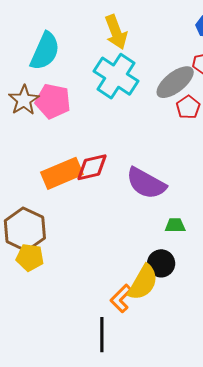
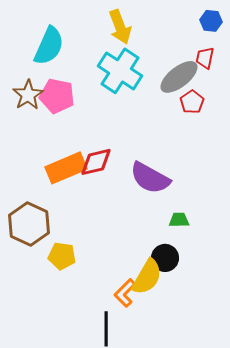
yellow pentagon: (30, 257) -> (62, 256), moved

